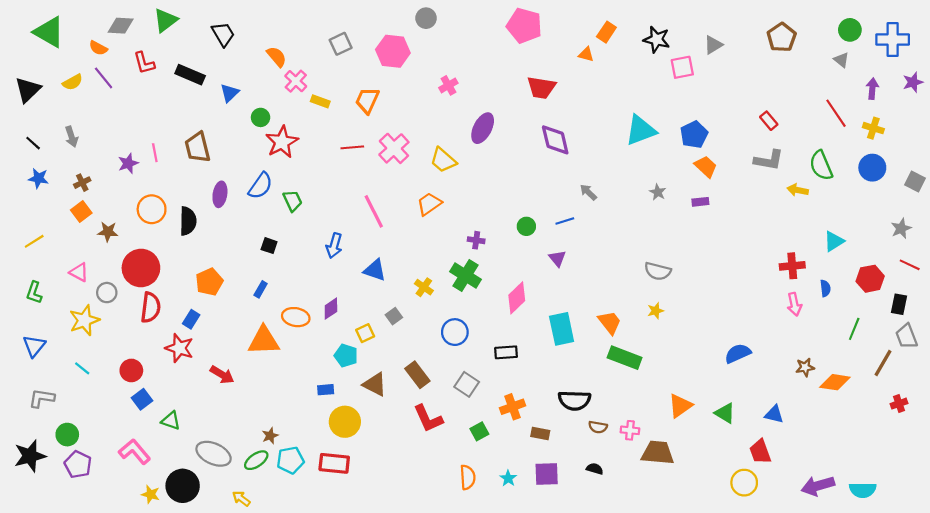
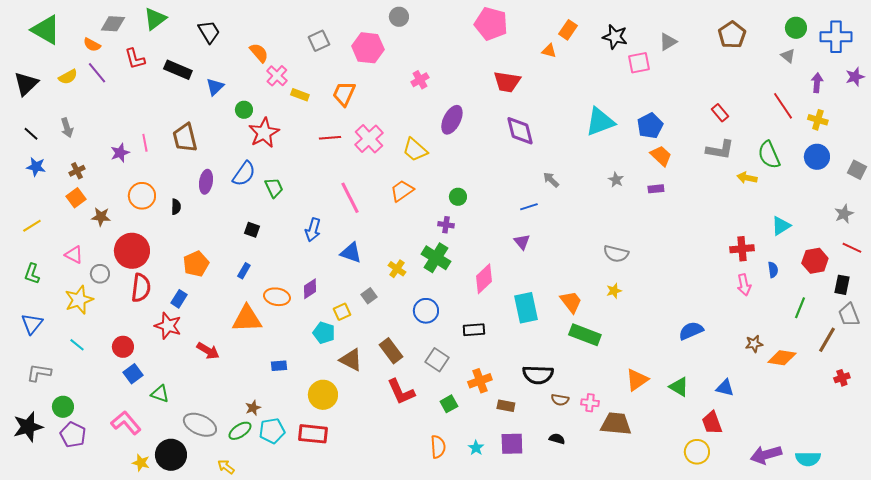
black semicircle: (188, 221) -> (176, 207), size x0.6
green circle: (526, 226) -> (458, 197), moved
blue rectangle: (326, 390) -> (279, 366), moved

